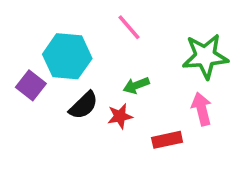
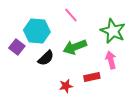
green star: (205, 56) -> (113, 31), turned 30
green arrow: (136, 85) -> (75, 47), size x1.6
red star: (120, 116) -> (66, 86), moved

